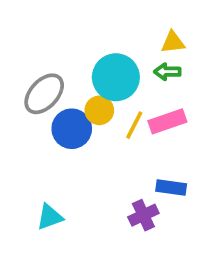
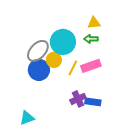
gray ellipse: (44, 94) -> (38, 51), moved
purple cross: (143, 215) -> (78, 99), moved

